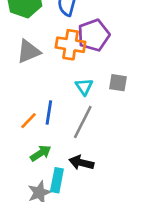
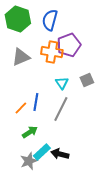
gray square: (118, 83) -> (87, 80), turned -32
black arrow: (81, 163) -> (60, 154), moved
cyan rectangle: (57, 180) -> (42, 152), turned 36

